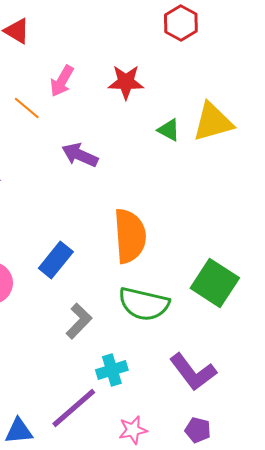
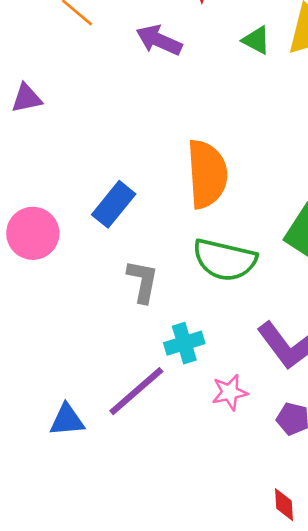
purple arrow: (80, 155) -> (159, 40), moved
gray L-shape: (79, 321) -> (143, 281), turned -33
pink star: (133, 430) -> (230, 392), moved

